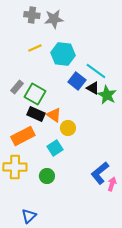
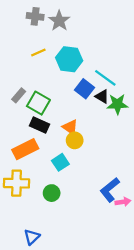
gray star: (54, 19) -> (59, 21), turned -30
green star: (107, 95) -> (117, 104), turned -30
orange triangle: (54, 115) -> (70, 127), moved
pink arrow: (112, 184) -> (123, 202), turned 64

